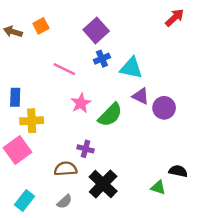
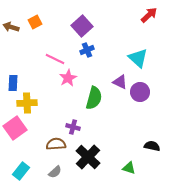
cyan triangle: (131, 68) -> (138, 58), moved, turned 30
pink star: (81, 103) -> (68, 78), moved
green semicircle: (110, 115) -> (94, 98), turned -30
green triangle: (158, 188) -> (129, 168), moved

